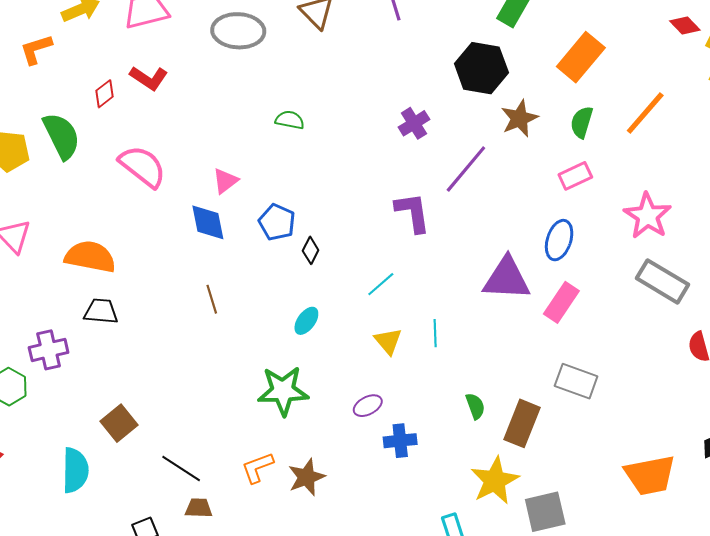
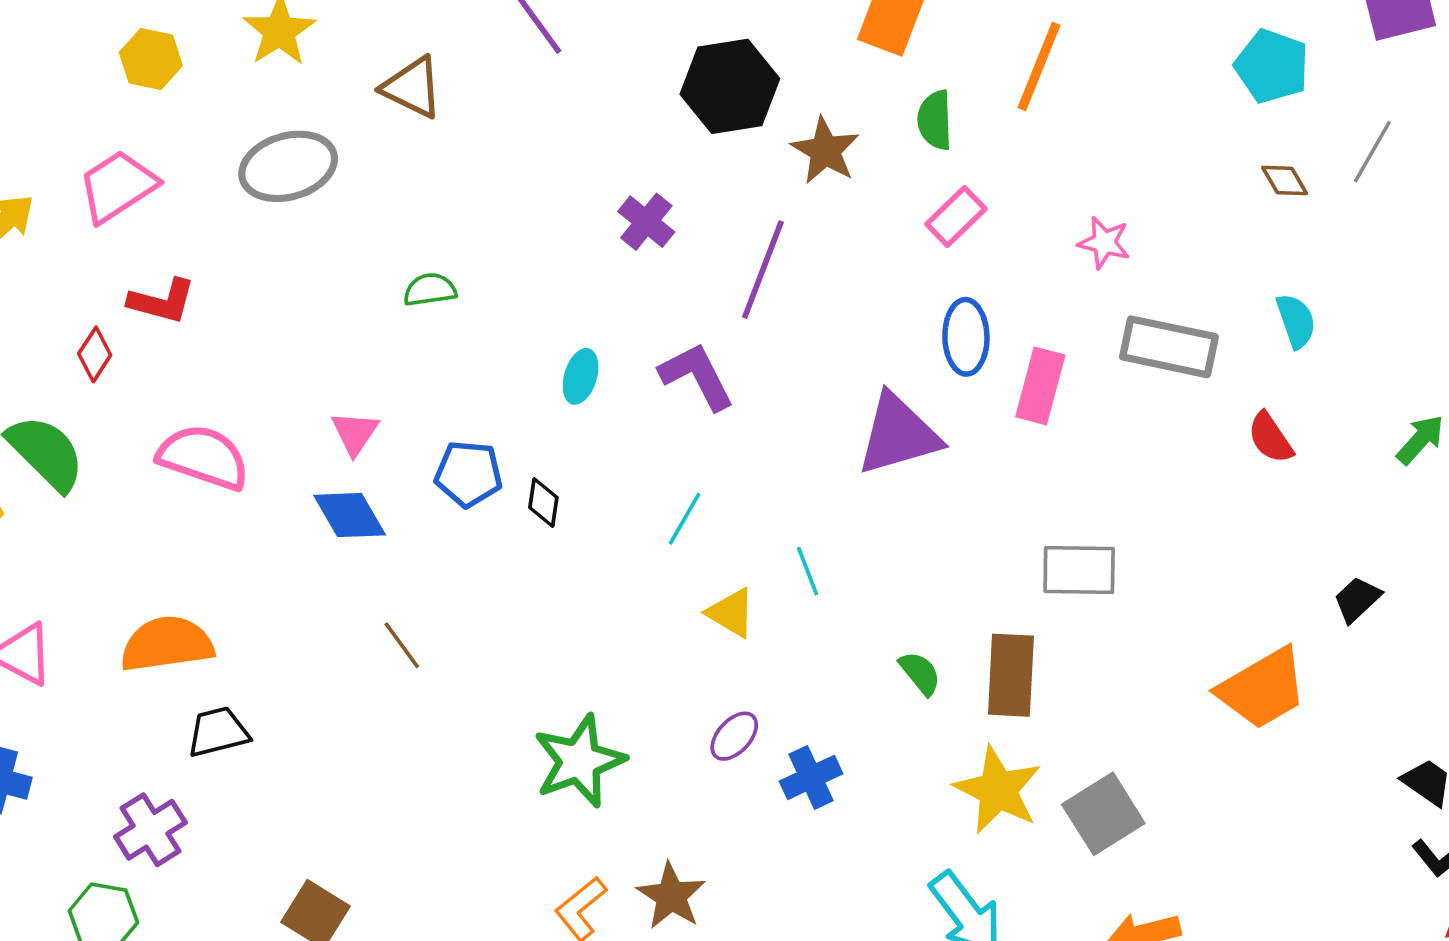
pink star: (648, 216) -> (1104, 243), size x0.6
pink rectangle: (561, 302) -> (1040, 386), moved
cyan ellipse: (306, 321) -> (580, 376), moved

